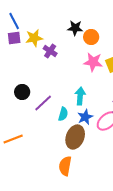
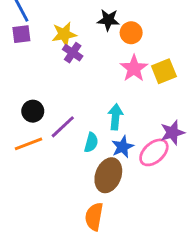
yellow star: (34, 38) -> (64, 34), moved
pink star: (93, 62) -> (134, 68), turned 30
orange line: (13, 139) -> (29, 144), moved

